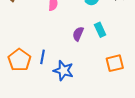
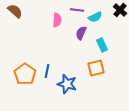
purple semicircle: (78, 34) -> (81, 33), moved
orange square: (115, 63) -> (96, 68), moved

